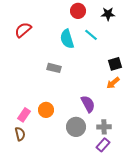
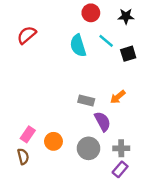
black square: (115, 64) -> (128, 54), moved
gray rectangle: (54, 68) -> (86, 100), moved
orange arrow: (113, 83) -> (118, 97), moved
orange circle: (46, 110) -> (53, 141), moved

